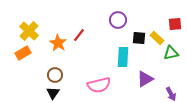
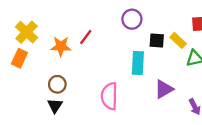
orange star: (58, 43) -> (61, 46), turned -30
orange rectangle: (23, 53) -> (19, 58), turned -35
pink semicircle: (99, 85) -> (109, 96), turned 105

